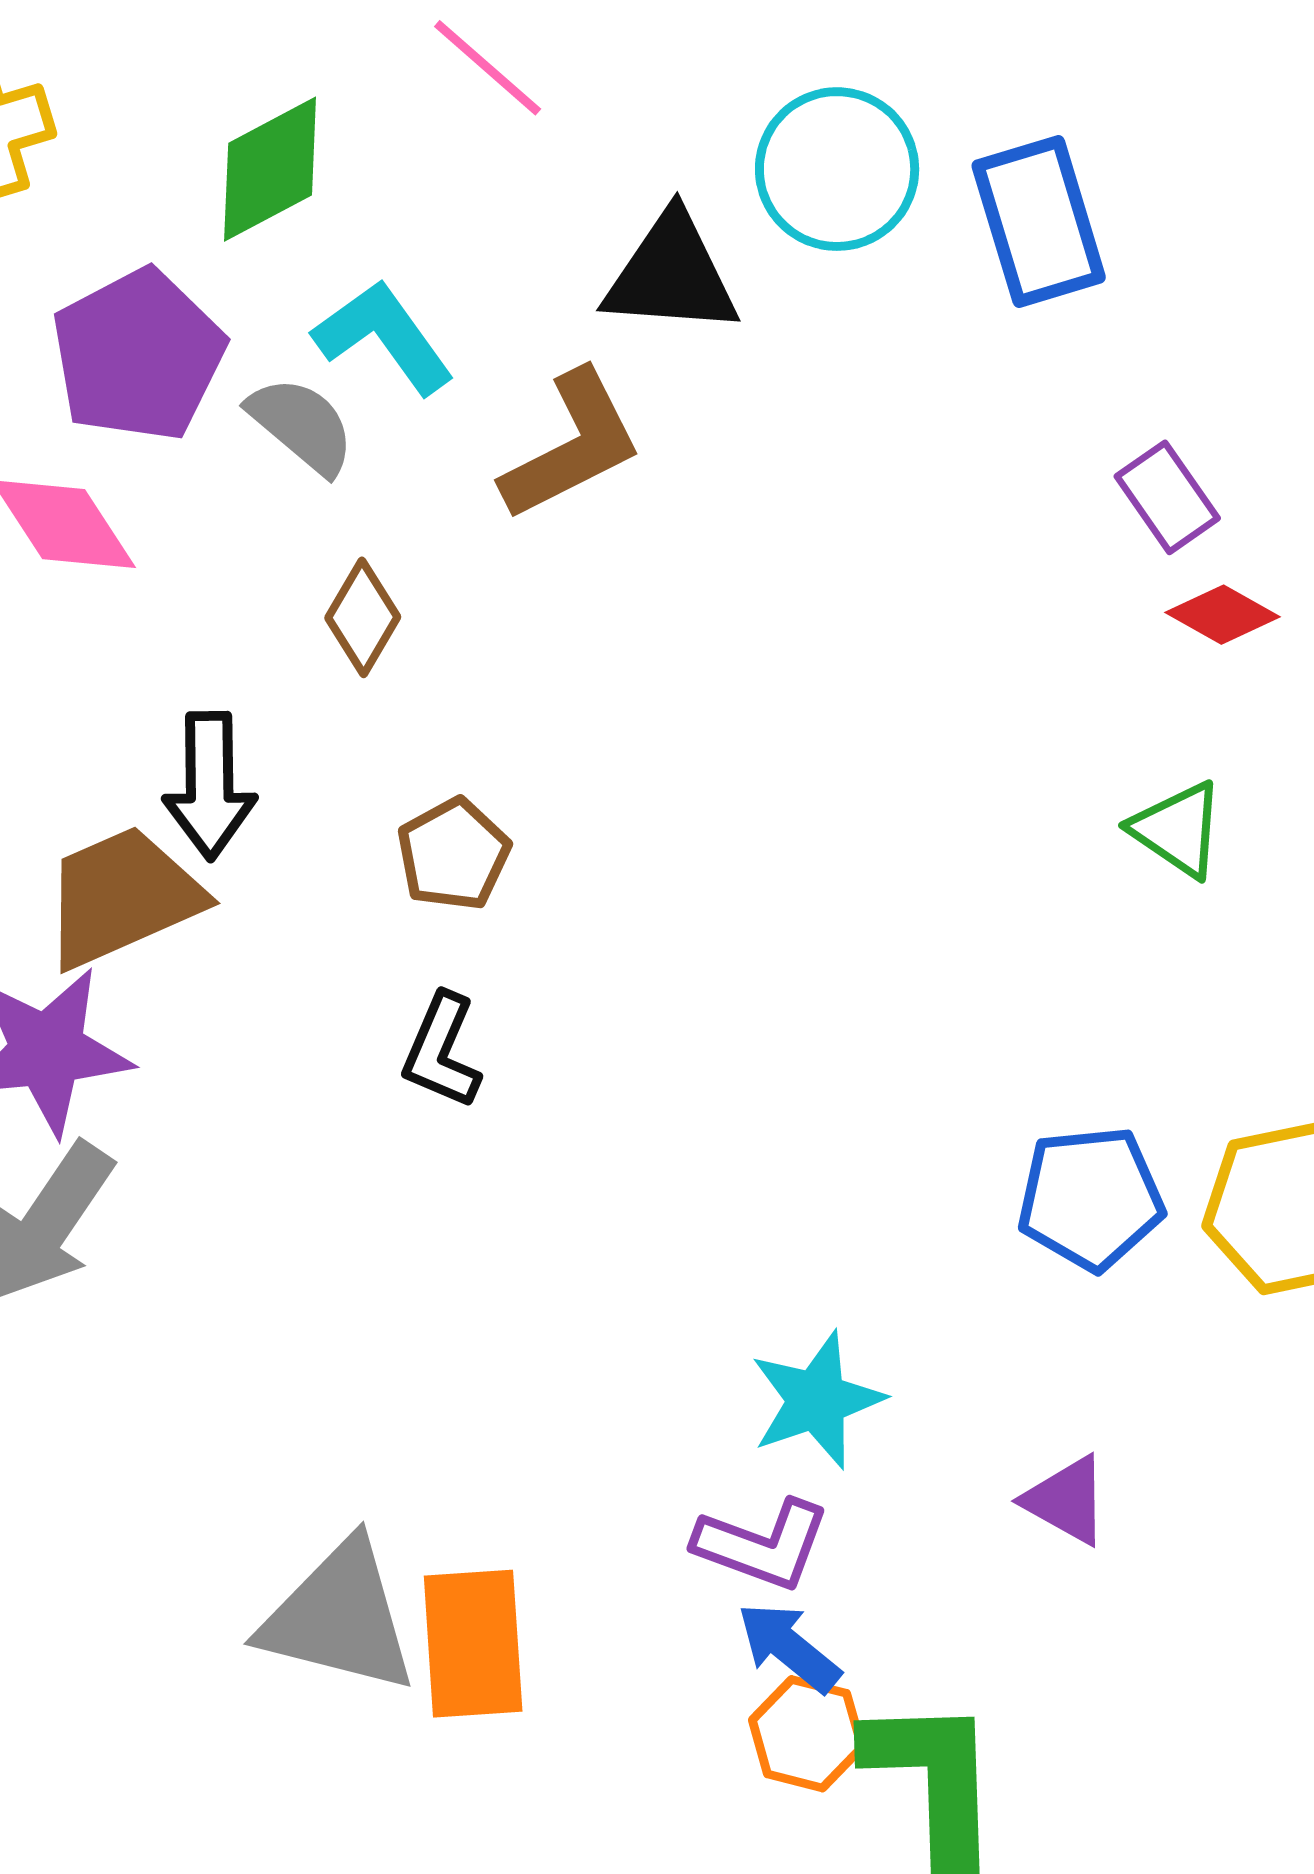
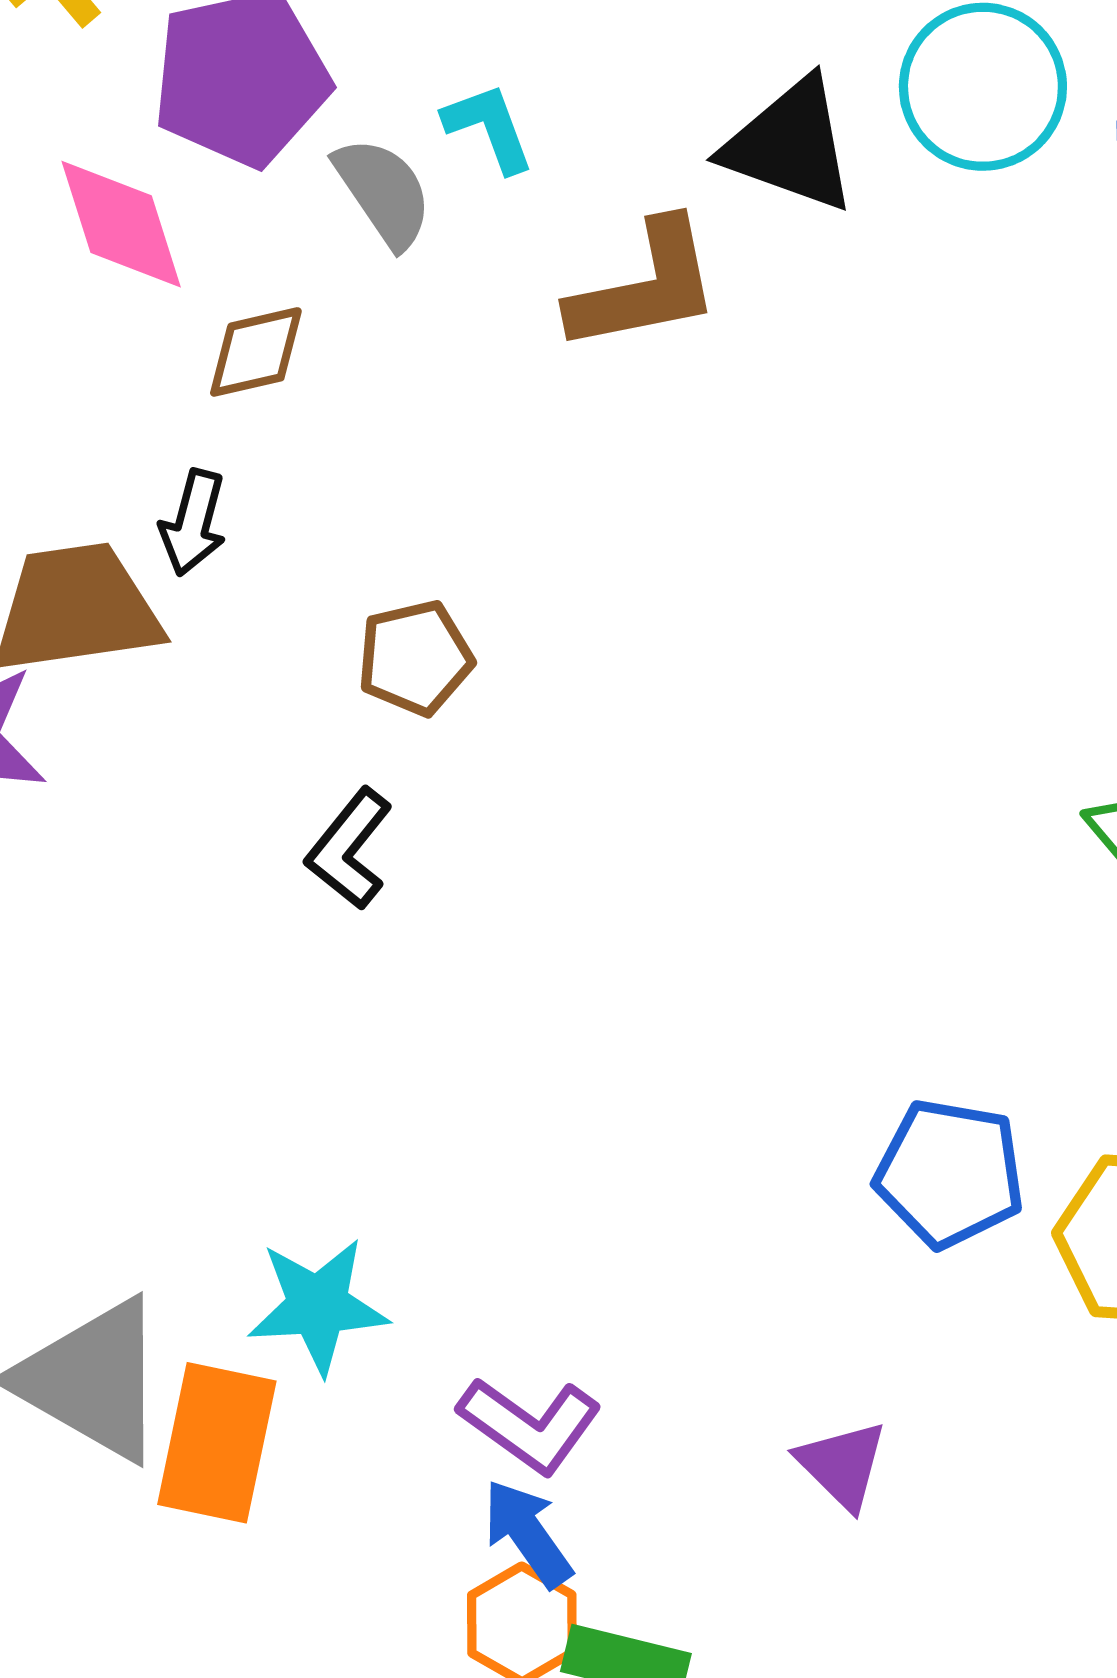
cyan L-shape: (384, 337) -> (489, 128), size x0.7
brown diamond: (363, 617) -> (256, 352), moved, turned 31
black arrow: (210, 786) -> (193, 523), size x0.7
cyan star: (817, 1400) -> (318, 1306), moved

